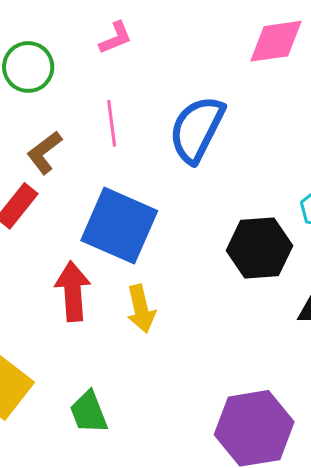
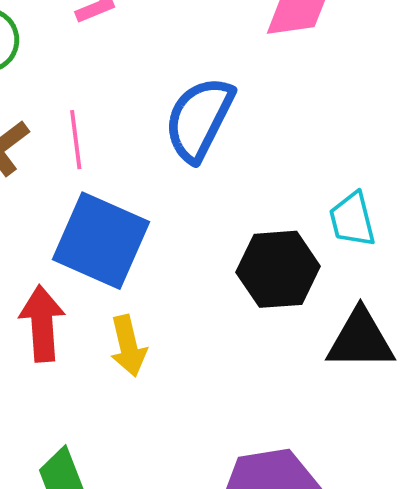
pink line: (112, 123) -> (76, 140), moved

